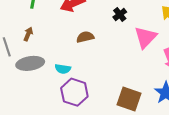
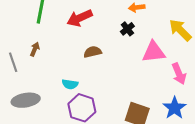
pink triangle: (146, 37) -> (154, 52), turned 40
gray ellipse: (30, 63) -> (26, 100), moved

